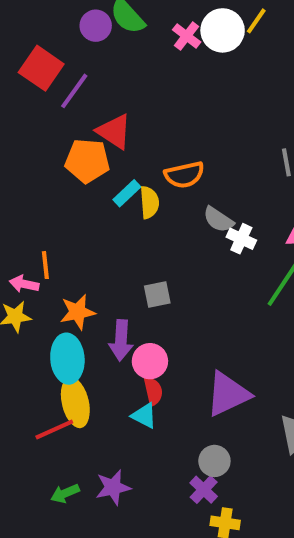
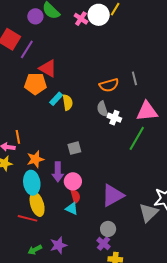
orange semicircle: (184, 175) -> (109, 85), moved
gray semicircle: (218, 220) -> (102, 109), turned 42
red line: (54, 429) -> (27, 218), turned 42

